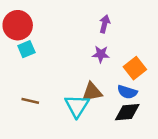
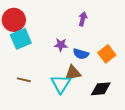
cyan square: (26, 49) -> (21, 39), size x1.5
purple star: (101, 54) -> (61, 45), moved
blue semicircle: (127, 92) -> (81, 54), moved

